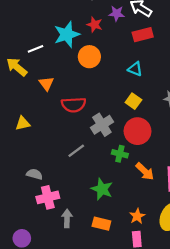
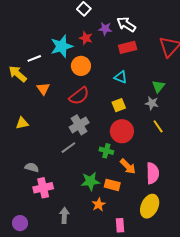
yellow square: (133, 101) -> (119, 105), turned 32
red semicircle: (74, 105) -> (79, 96), moved, turned -35
gray cross: (102, 125) -> (79, 125), moved
green star: (102, 189) -> (90, 181), turned -30
orange star: (137, 216) -> (99, 205), moved
gray arrow: (67, 218) -> (64, 215), moved
orange rectangle: (101, 224) -> (112, 185), moved

